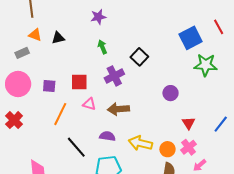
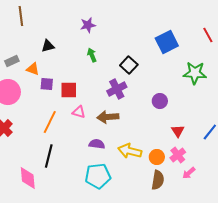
orange triangle: (35, 35) -> (33, 69), moved
blue square: (191, 38) -> (167, 42), moved
purple cross: (114, 76) -> (117, 89), moved
purple square: (49, 86) -> (47, 84), moved
black line: (76, 147) -> (49, 156), moved, turned 55

